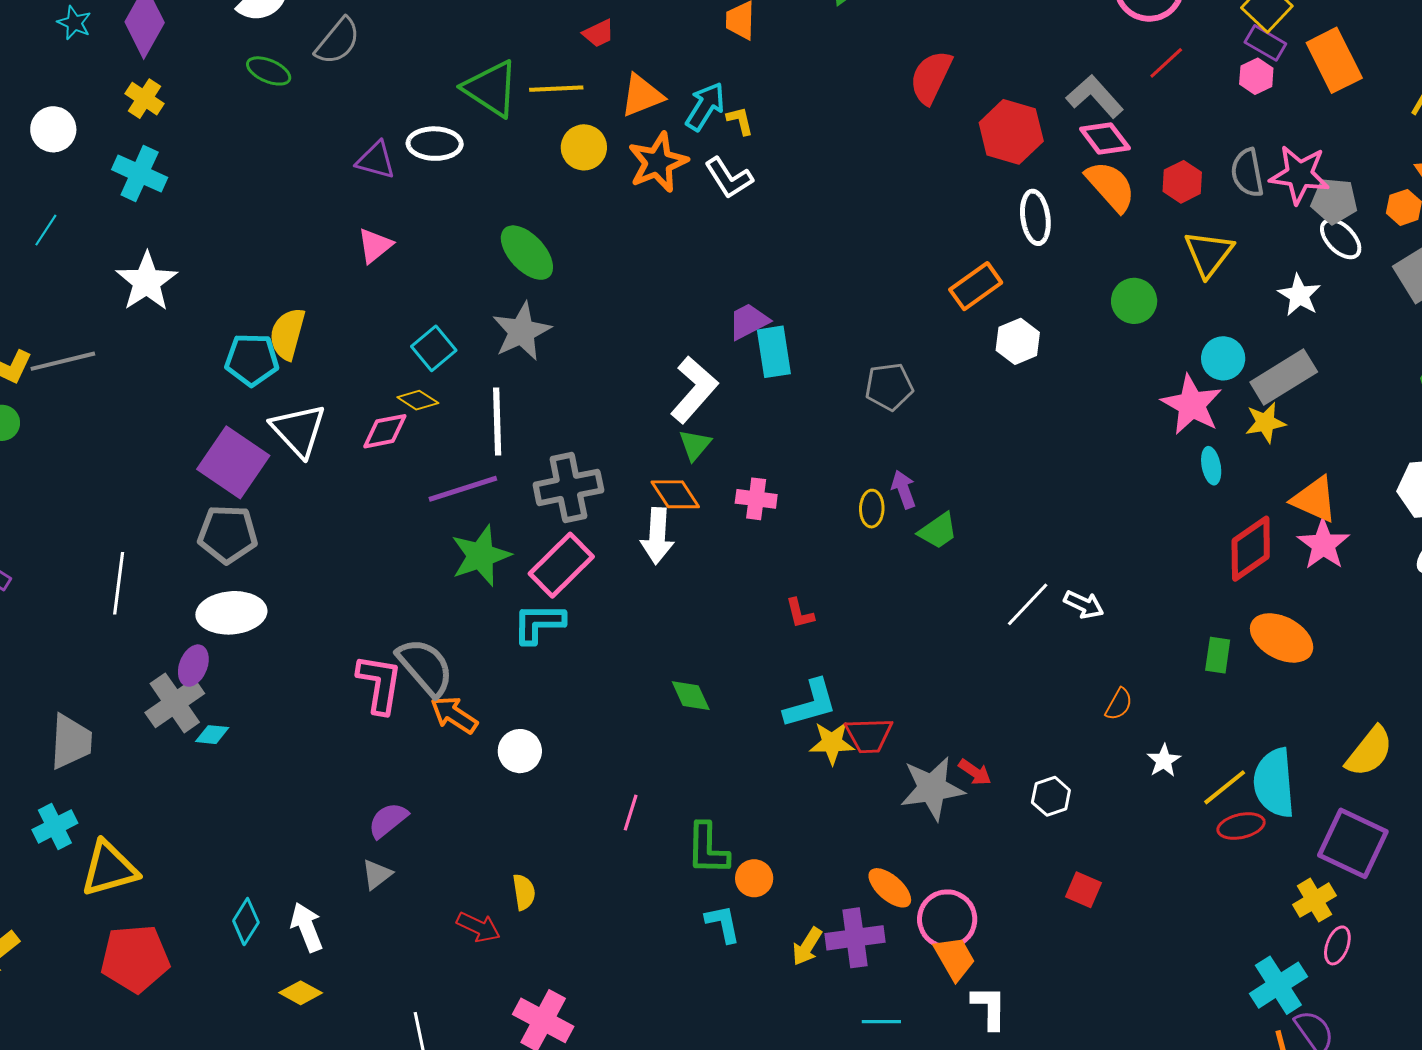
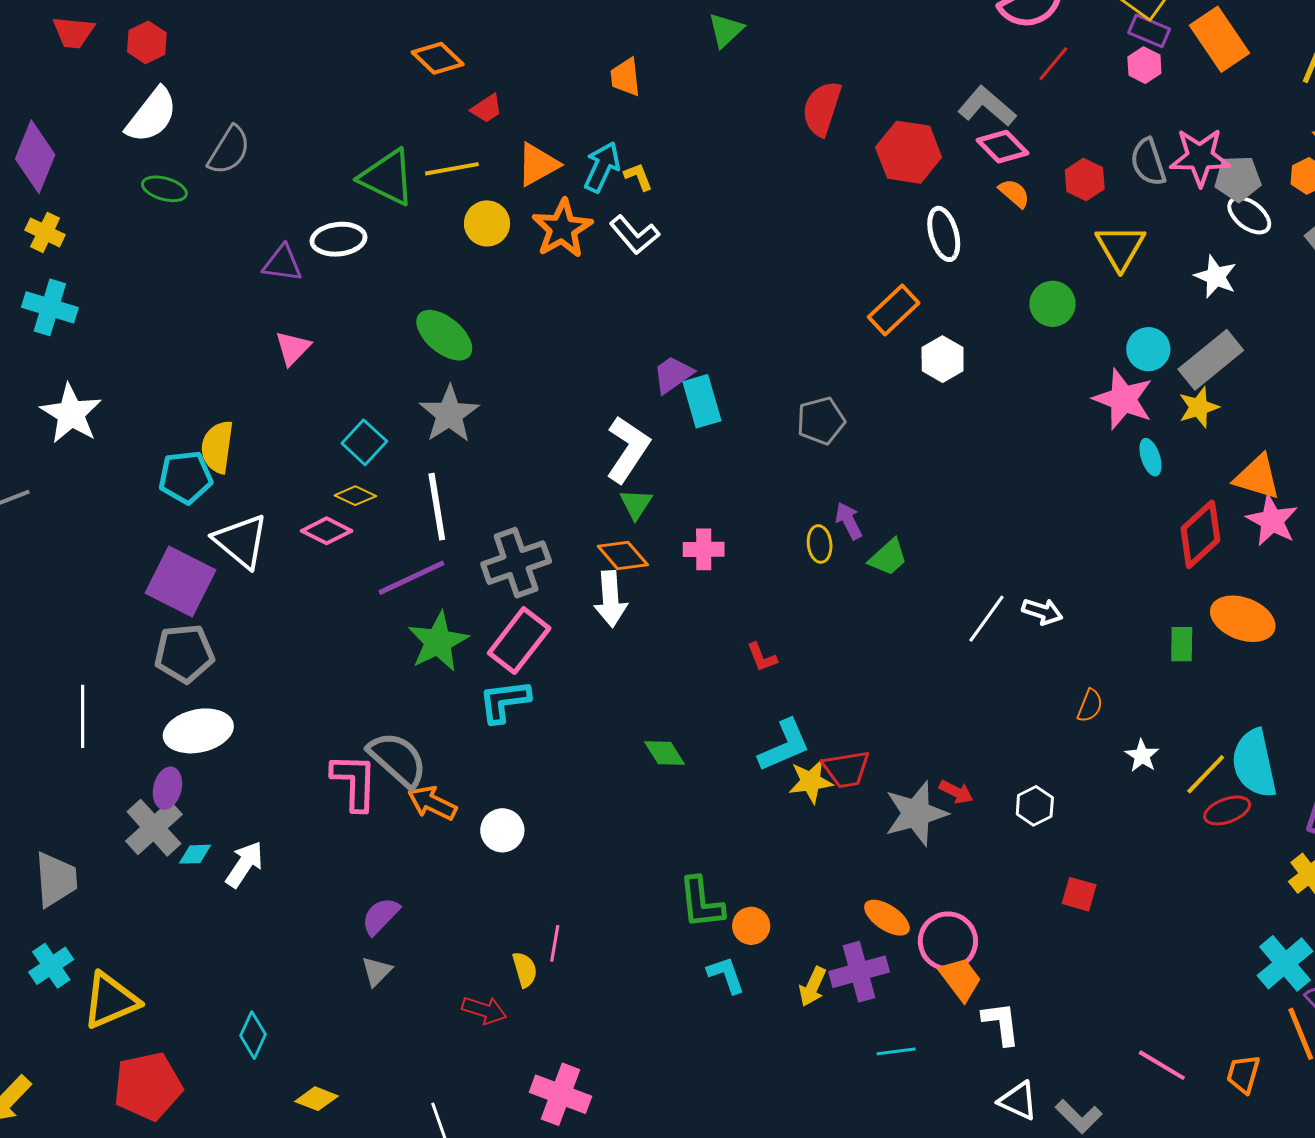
orange semicircle: (1111, 186) -> (1014, 193), size x0.6
pink diamond: (385, 431) -> (327, 531), turned 45
pink line: (631, 813) -> (555, 943), moved
white arrow: (307, 927) -> (244, 864), moved, turned 63

